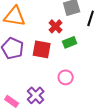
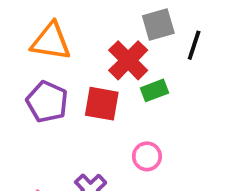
red cross: (56, 26) -> (128, 60), size x1.5

